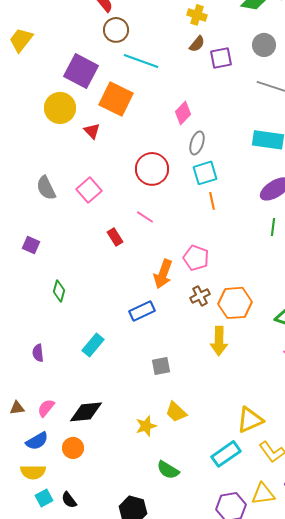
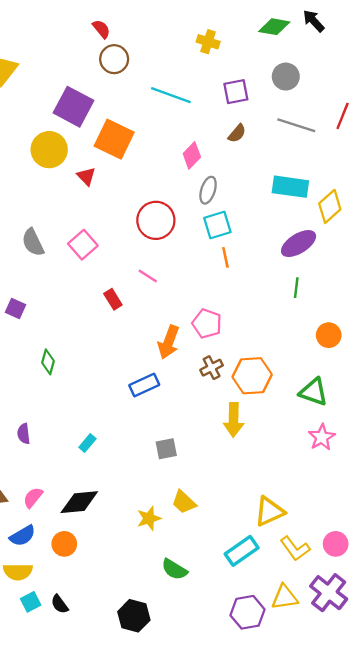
brown semicircle: (197, 44) -> (237, 133), moved
cyan line: (141, 61) -> (171, 95), moved
cyan rectangle: (93, 345) -> (87, 443), moved, size x0.7

